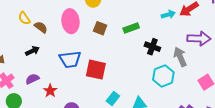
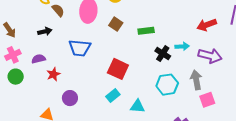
cyan arrow: (168, 15) -> (182, 46), moved
gray arrow: (180, 57) -> (196, 80), moved
red square: (96, 70) -> (118, 69), moved

